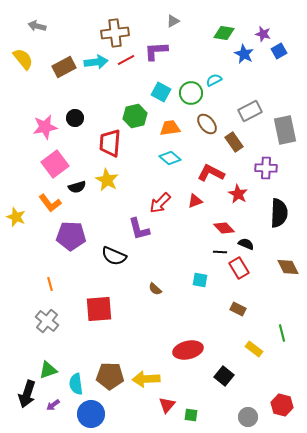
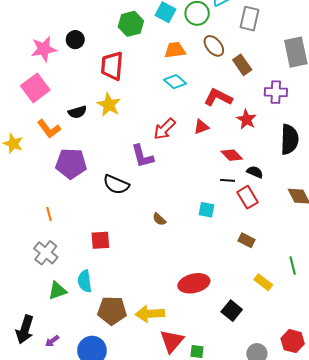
gray rectangle: (250, 111) -> (250, 19), moved, turned -50
green hexagon: (135, 116) -> (131, 24), moved
pink square: (55, 164) -> (35, 88), moved
red square: (99, 309) -> (100, 240), size x0.7
green triangle: (48, 370) -> (57, 291), moved
cyan semicircle: (76, 384) -> (85, 281), moved
red triangle: (167, 405) -> (172, 341), size x1.4

